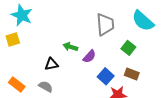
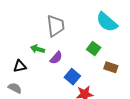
gray trapezoid: (105, 24) -> (56, 26), moved
brown rectangle: (132, 74) -> (111, 67), moved

